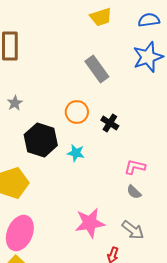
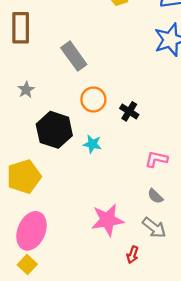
gray rectangle: (97, 69) -> (74, 56), moved
gray semicircle: (134, 192) -> (155, 196), moved

